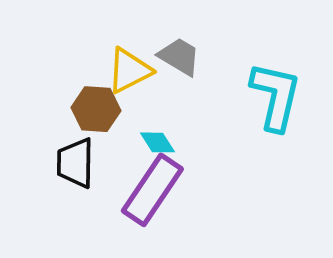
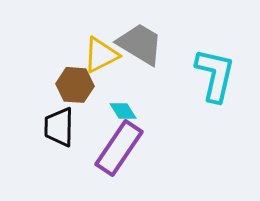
gray trapezoid: (179, 56) -> (140, 44), size x1.4

